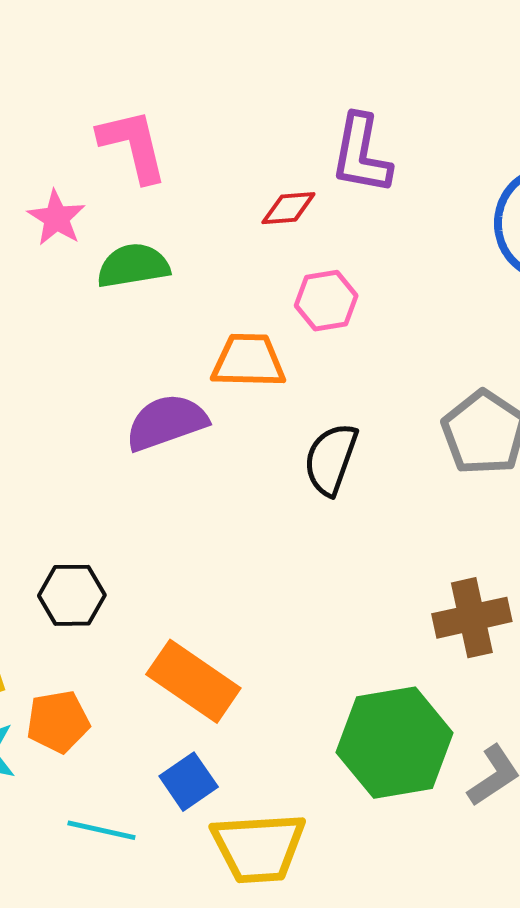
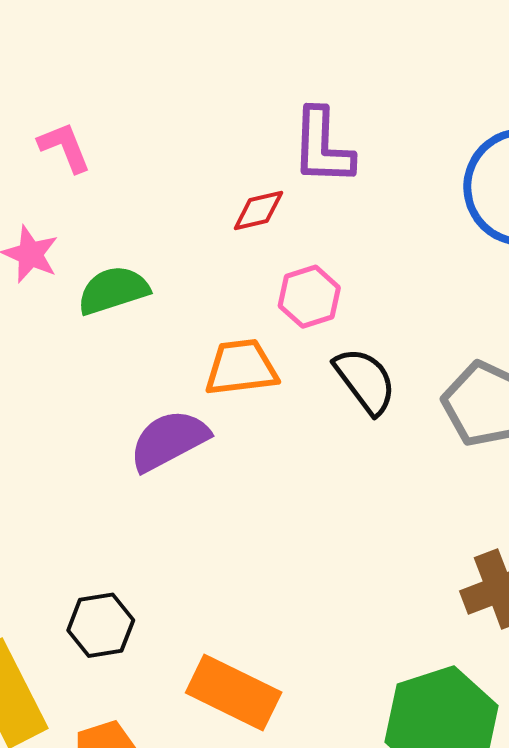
pink L-shape: (133, 145) -> (65, 147), moved, size x0.7
black semicircle: (331, 459) -> (365, 381), moved, turned 132

